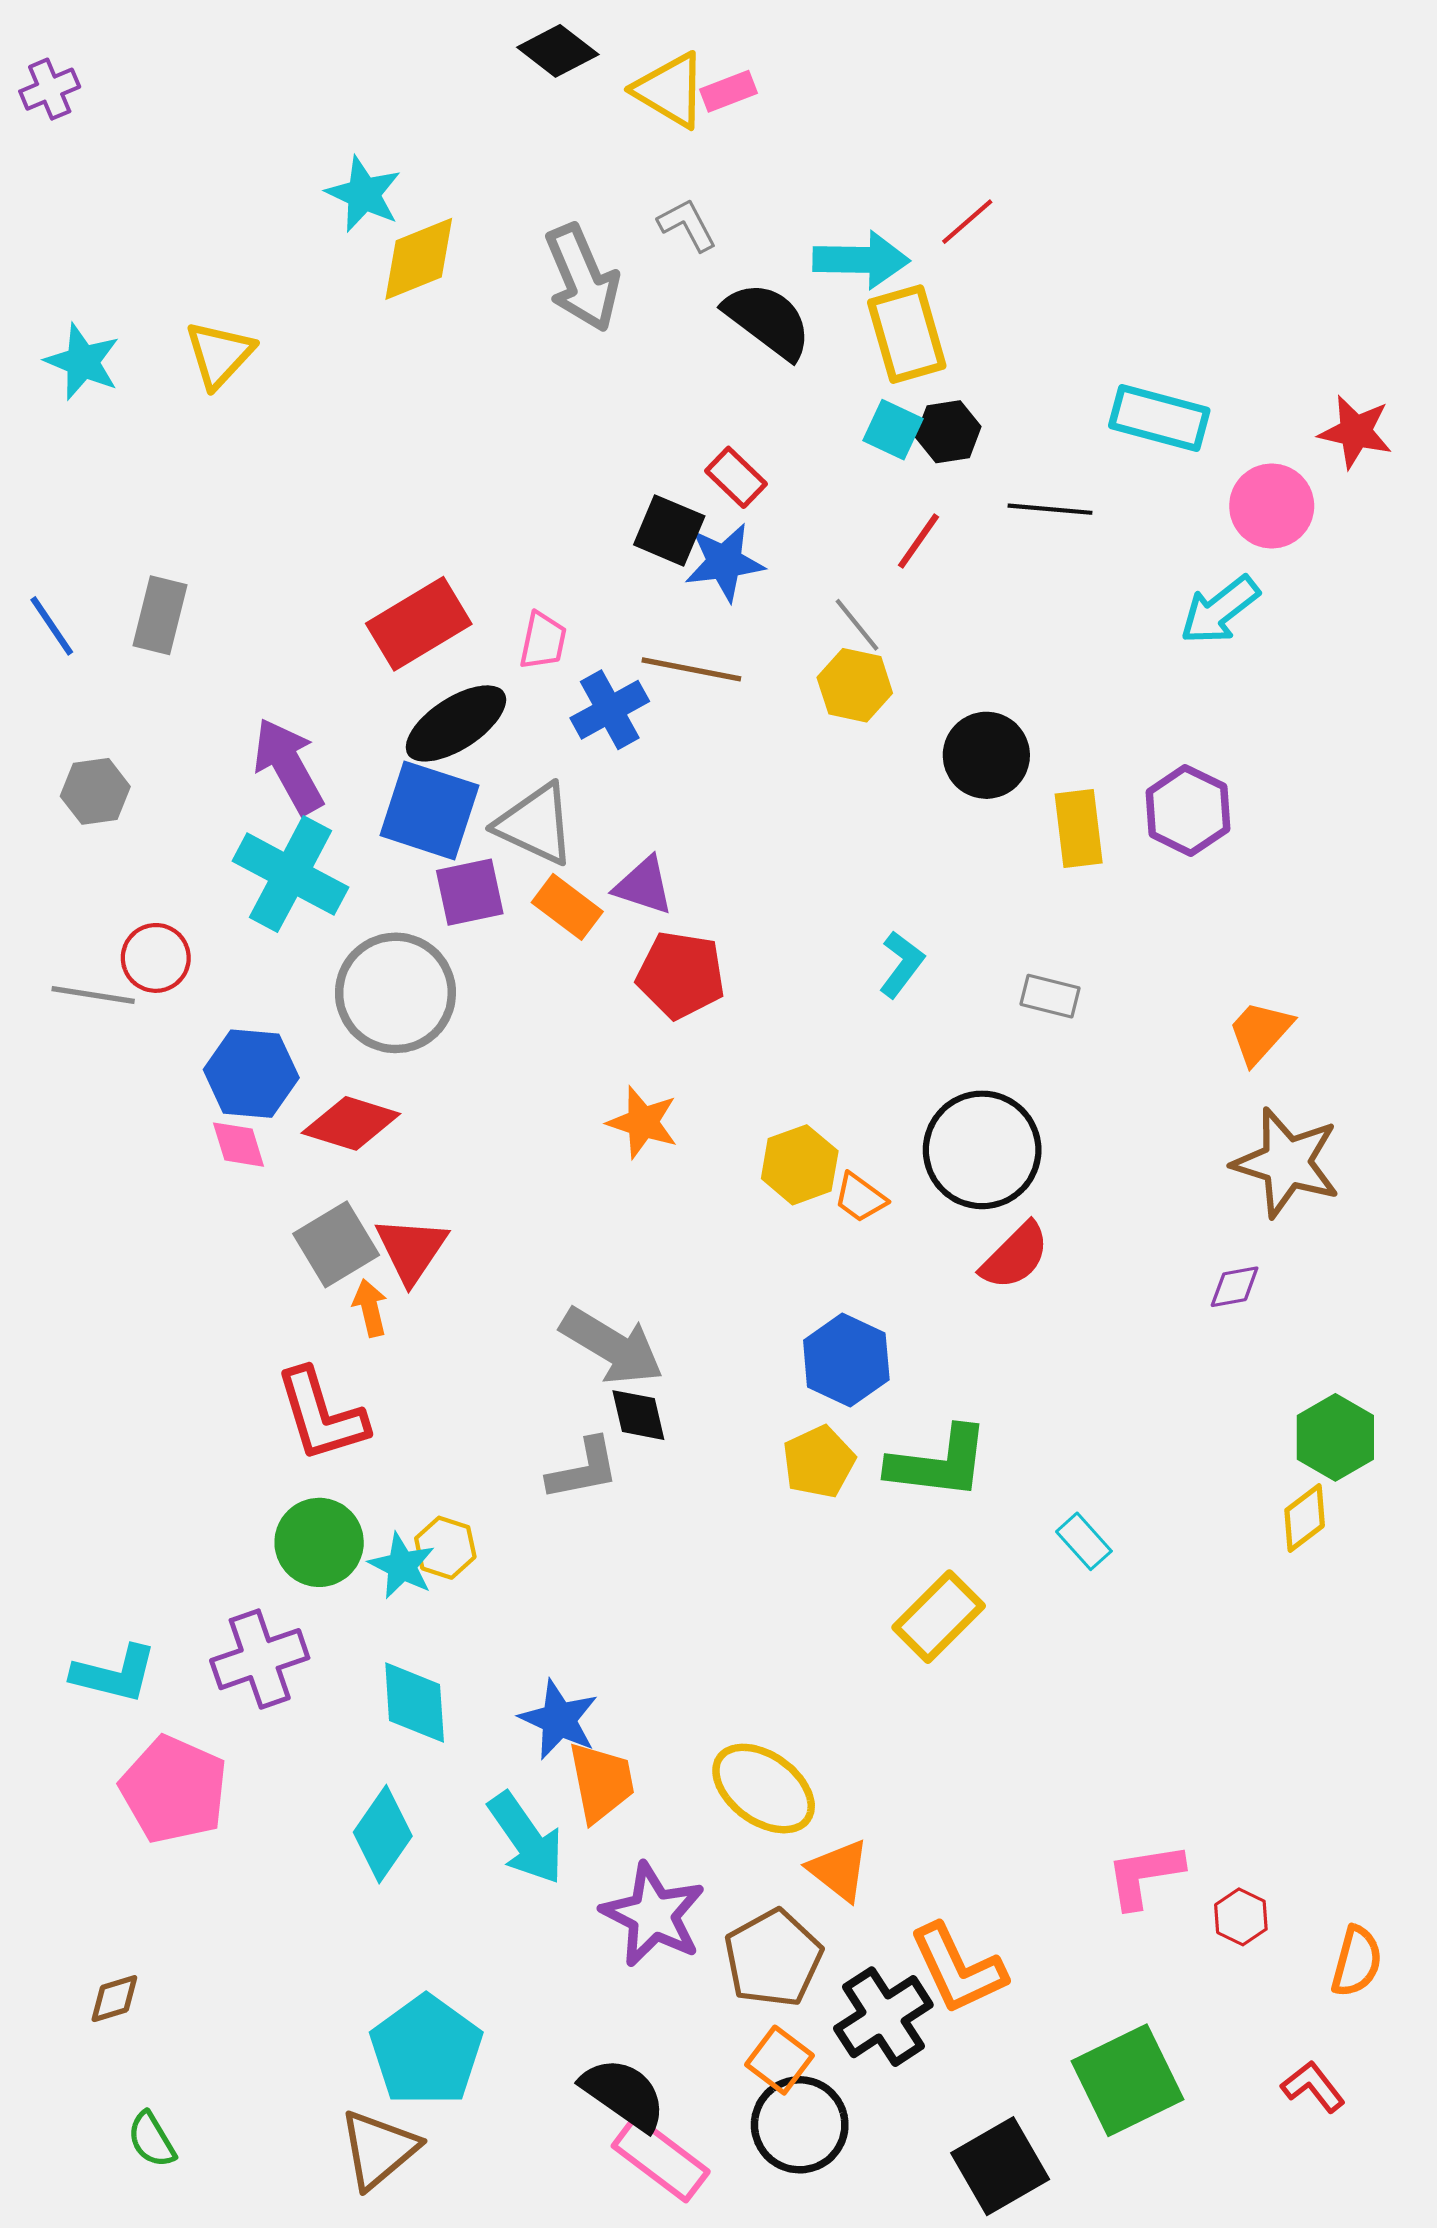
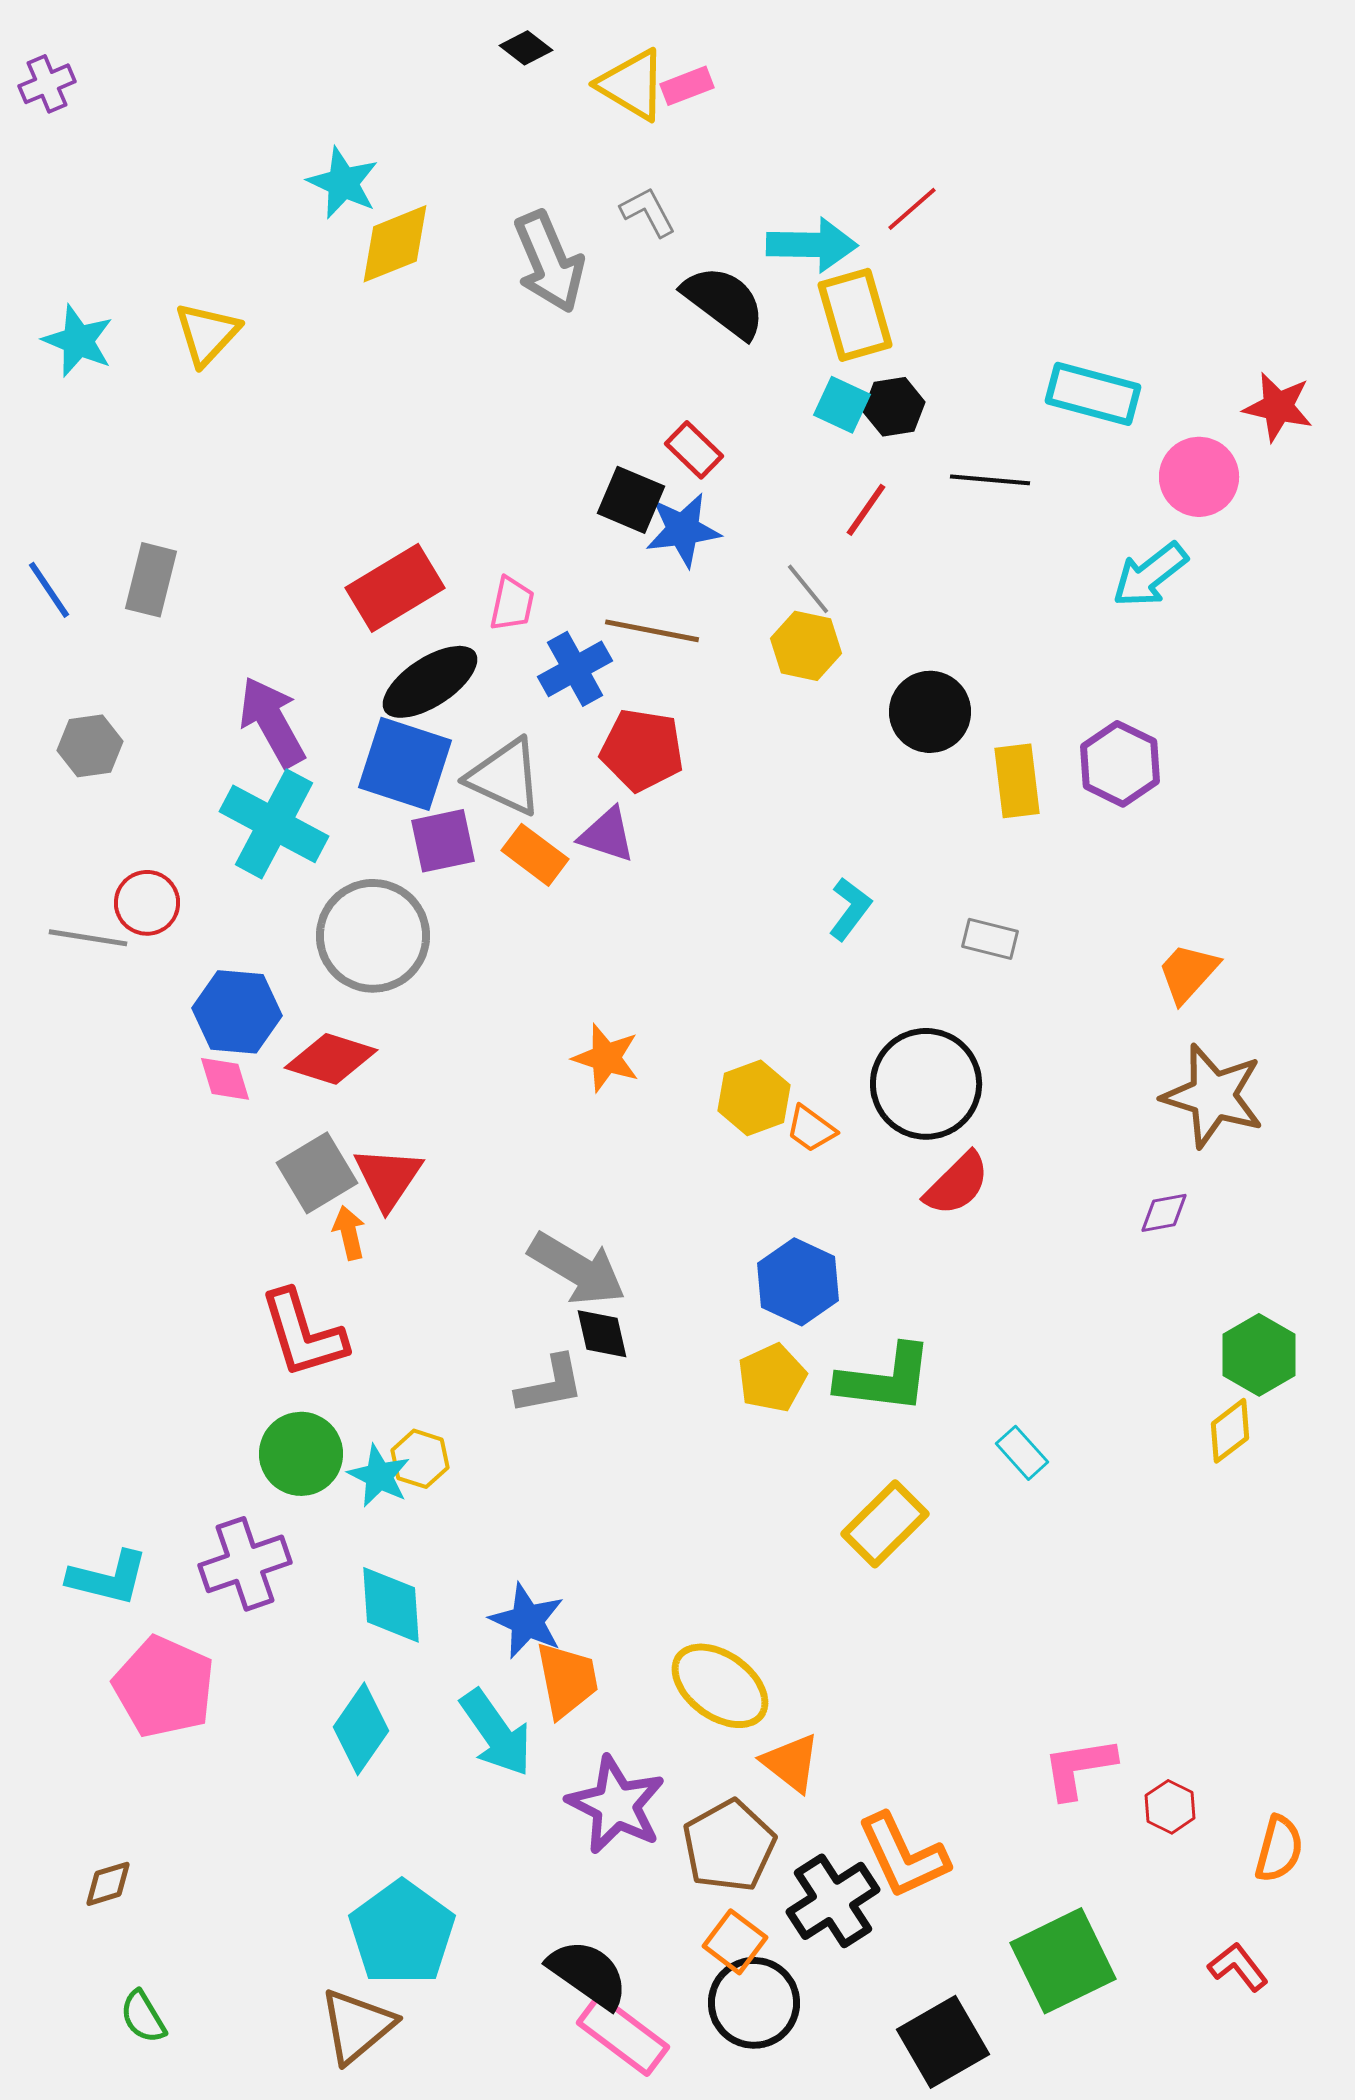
black diamond: (558, 51) -> (526, 48), size x0.7
red pentagon: (681, 975) -> (642, 750), moved

